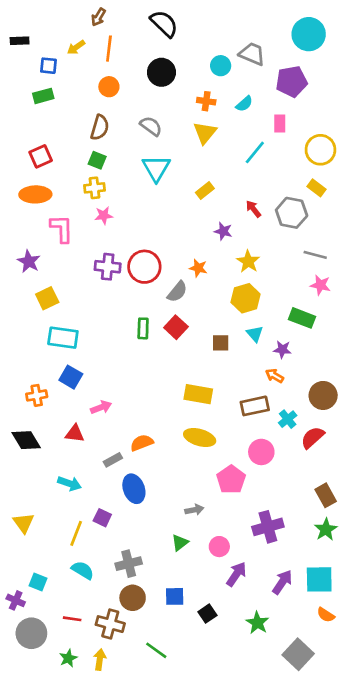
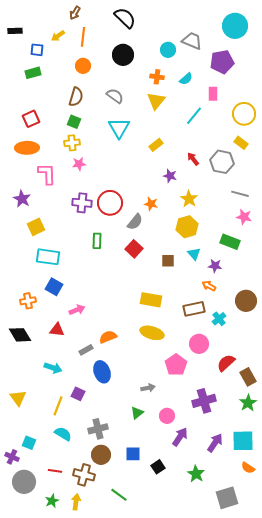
green rectangle: (143, 328) -> (97, 241), moved
red semicircle: (313, 437) -> (226, 363), moved
gray square: (298, 654) -> (227, 498), turned 30

